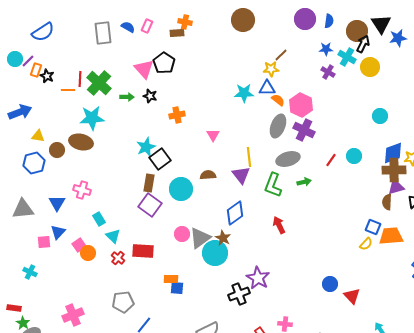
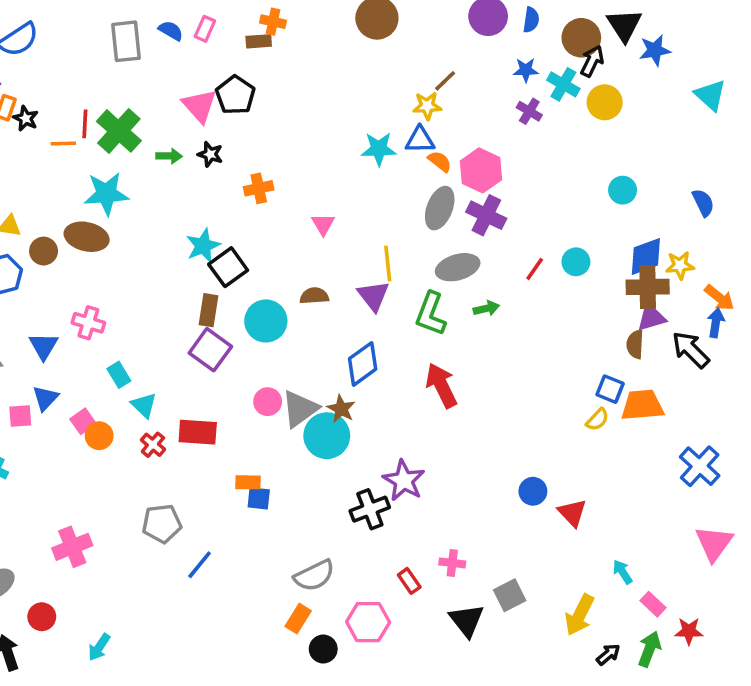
red arrow: (279, 225) -> (441, 386), size x1.4

